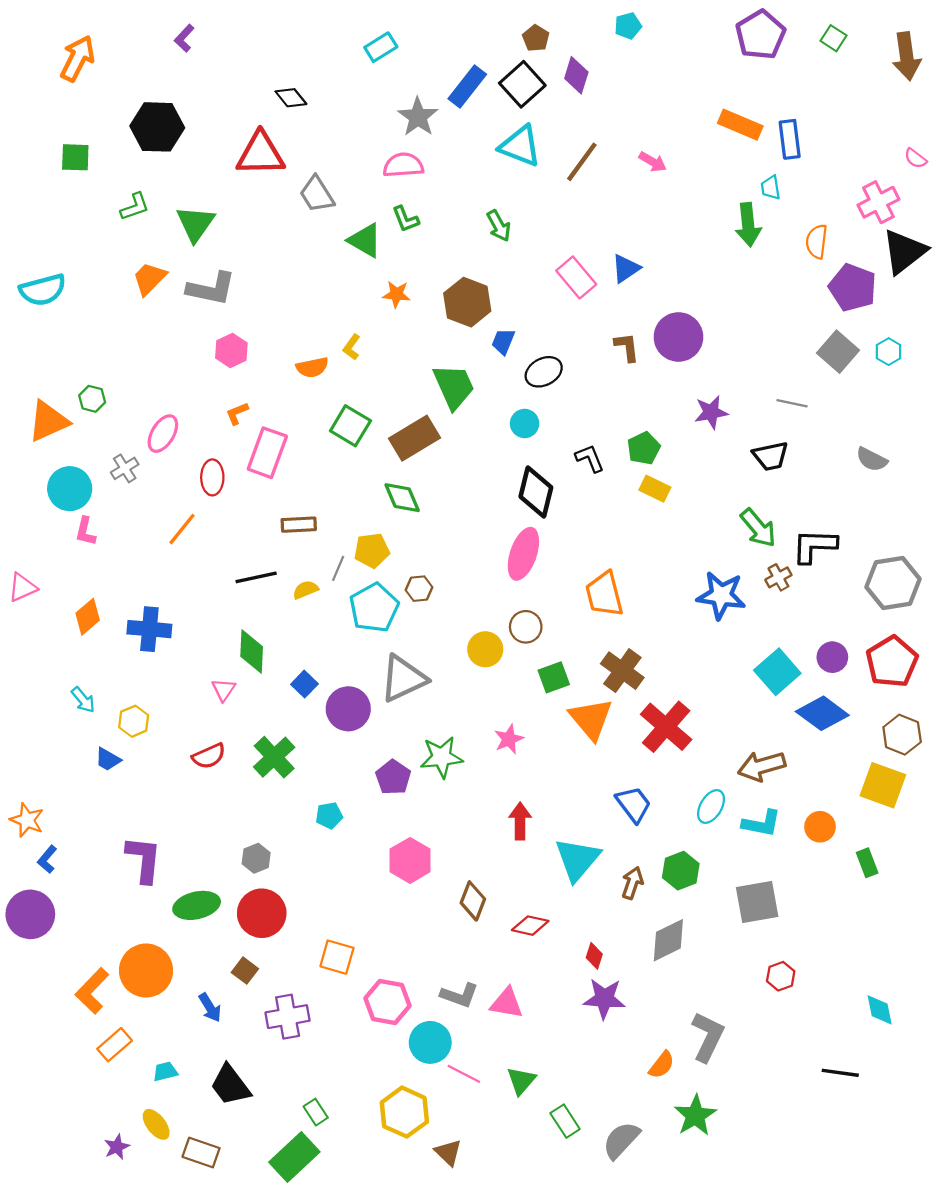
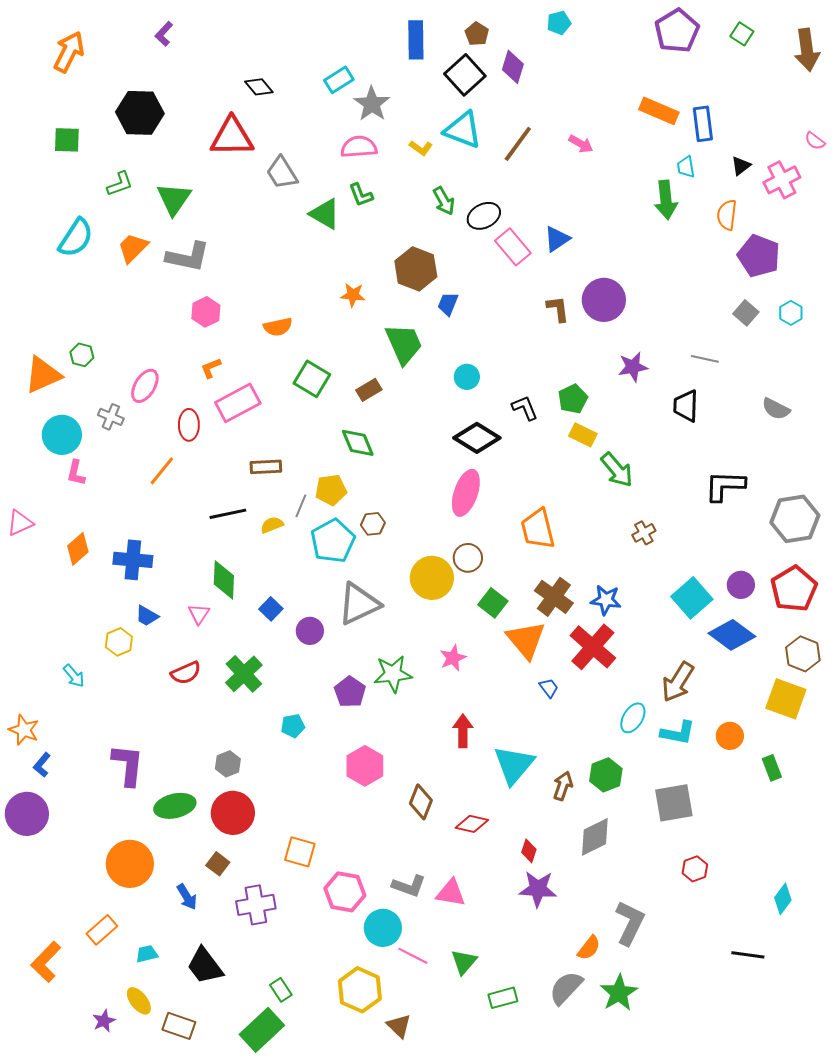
cyan rectangle: (381, 47) -> (339, 80), moved
blue rectangle: (467, 86) -> (416, 40), moved, turned -39
black triangle: (904, 252) -> (741, 166), moved, size x0.5
cyan semicircle: (43, 290) -> (76, 238), moved, turned -42
orange star: (397, 294) -> (353, 295), moved
yellow L-shape: (352, 347) -> (421, 148), moved, turned -90
gray square: (838, 352) -> (746, 313), size x0.7
black ellipse: (544, 372) -> (484, 216), moved
brown rectangle: (414, 438) -> (369, 390), size x0.6
pink rectangle: (267, 453) -> (238, 403), turned 42
black trapezoid: (771, 456) -> (686, 406), turned 104
gray cross: (125, 468) -> (111, 417), turned -35
black diamond: (536, 492) -> (477, 438), turned -72
green arrow: (758, 528) -> (617, 470), moved
brown cross: (778, 577) -> (644, 533), moved
blue star: (721, 595) -> (606, 600), moved, size x0.7
yellow circle: (485, 649) -> (432, 578), size x1.4
green square: (554, 677) -> (493, 603), turned -32
cyan arrow: (83, 700) -> (74, 676), moved
purple circle: (348, 709) -> (310, 631), size x0.7
blue trapezoid: (108, 759) -> (147, 616), moved
brown arrow: (762, 766) -> (678, 682), turned -42
blue trapezoid: (634, 804) -> (549, 688), moved, size x0.6
orange L-shape: (92, 991) -> (46, 962), moved
cyan diamond: (880, 1010) -> (783, 899), turned 48
green rectangle: (565, 1121) -> (503, 998), turned -72
gray semicircle: (621, 1140) -> (566, 988), moved

